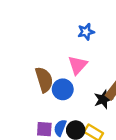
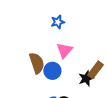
blue star: (86, 32) -> (58, 22), moved

